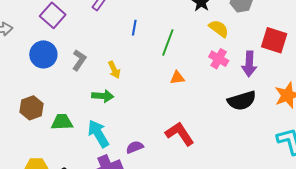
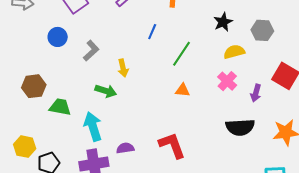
yellow semicircle: (219, 29) -> (234, 52), turned -65
blue circle: (43, 54) -> (58, 37), size x0.7
purple arrow: (249, 64) -> (256, 93), size x0.7

